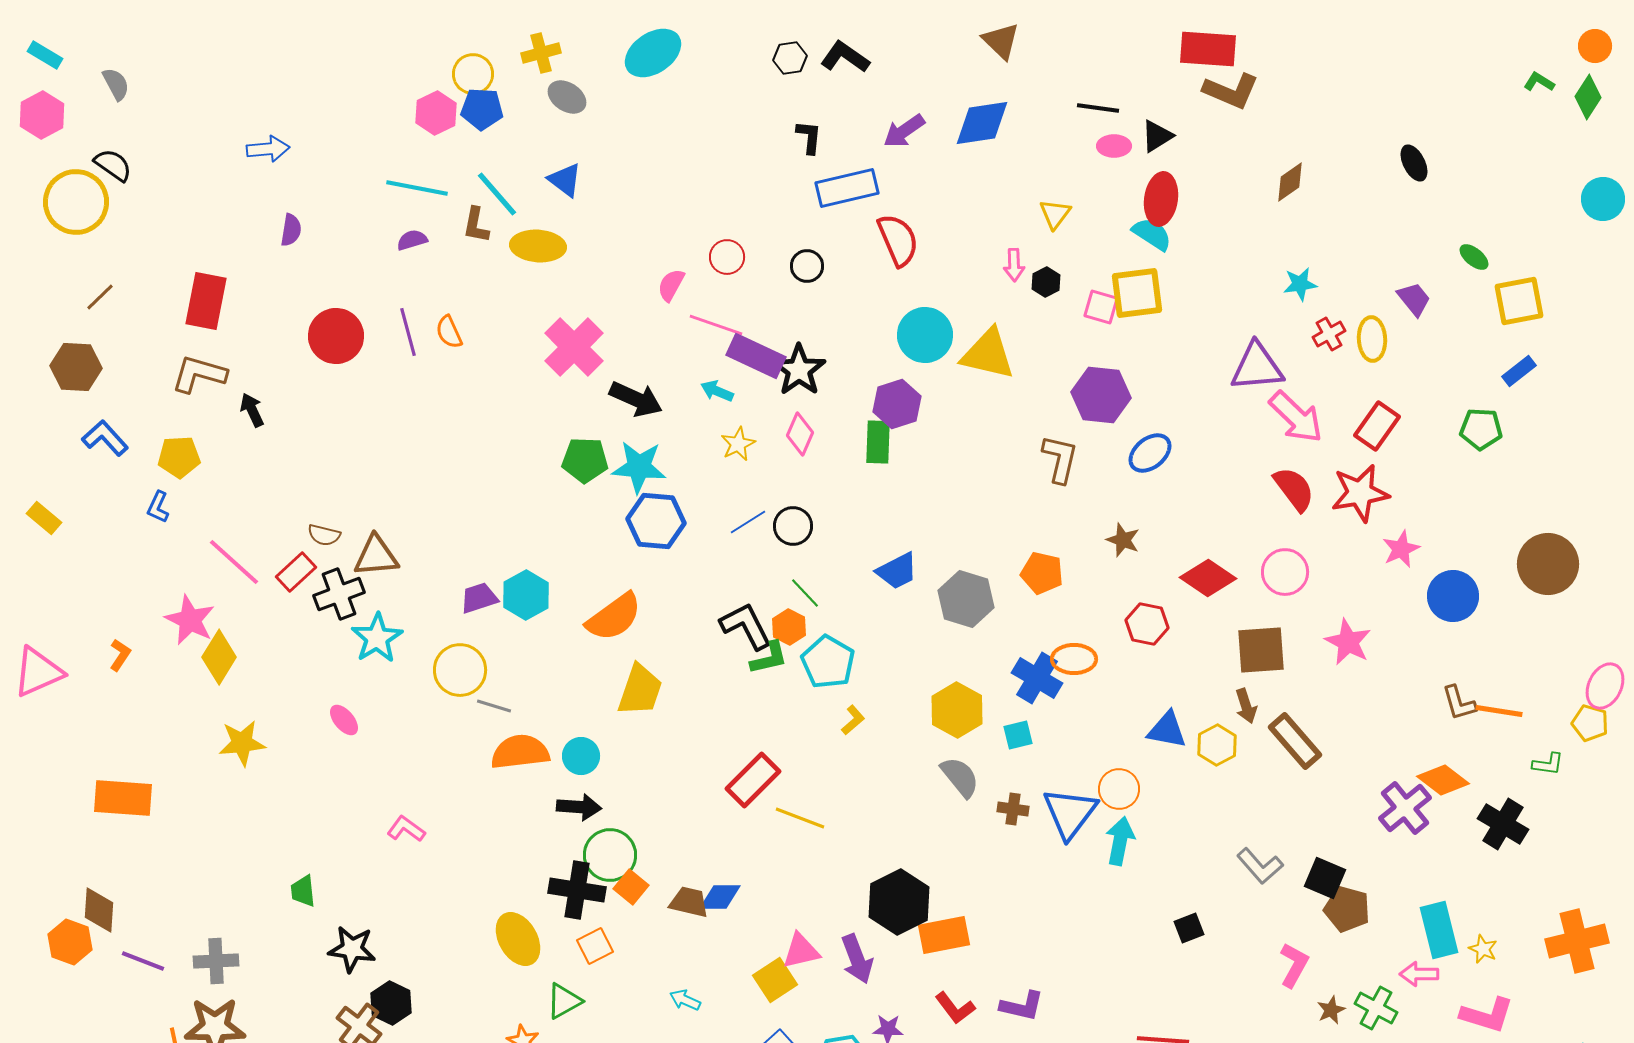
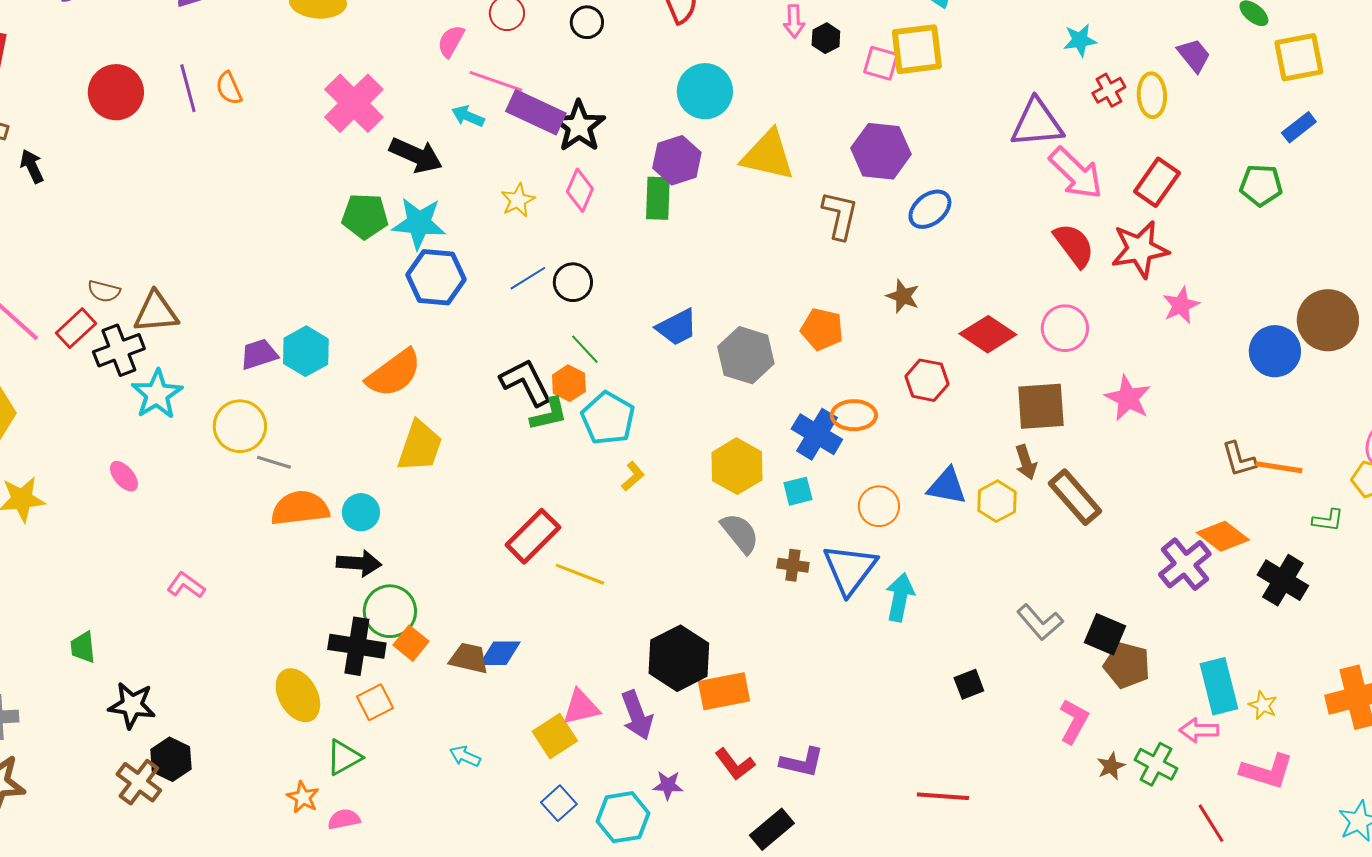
yellow triangle: (988, 354) -> (768, 155), moved
cyan arrow: (717, 391) -> (468, 116), moved
blue circle: (1453, 596) -> (1275, 351), moved
orange circle: (1119, 789) -> (879, 506), moved

